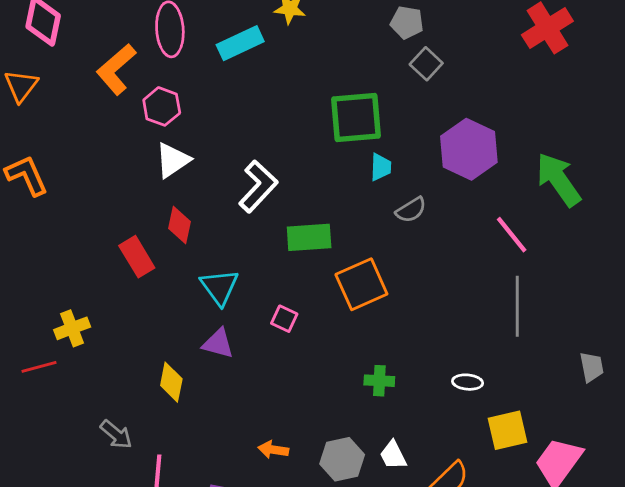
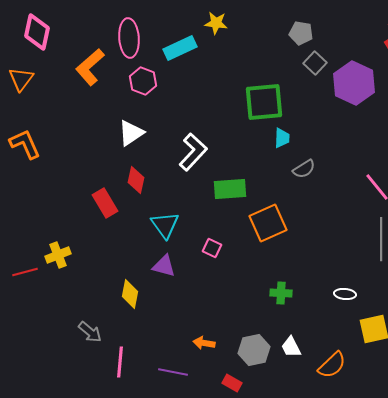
pink hexagon: (162, 106) -> (143, 81), moved
purple hexagon: (469, 149) -> (354, 83), moved
red line: (39, 367) -> (25, 272), moved

